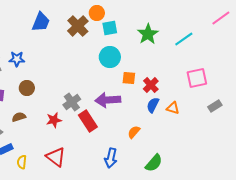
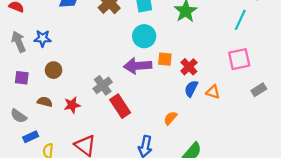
cyan line: (184, 39) -> (240, 20), moved, turned -30
purple arrow: (108, 100) -> (138, 66), moved
brown semicircle: (19, 117) -> (45, 102), turned 32
red star: (54, 120) -> (72, 105), moved

